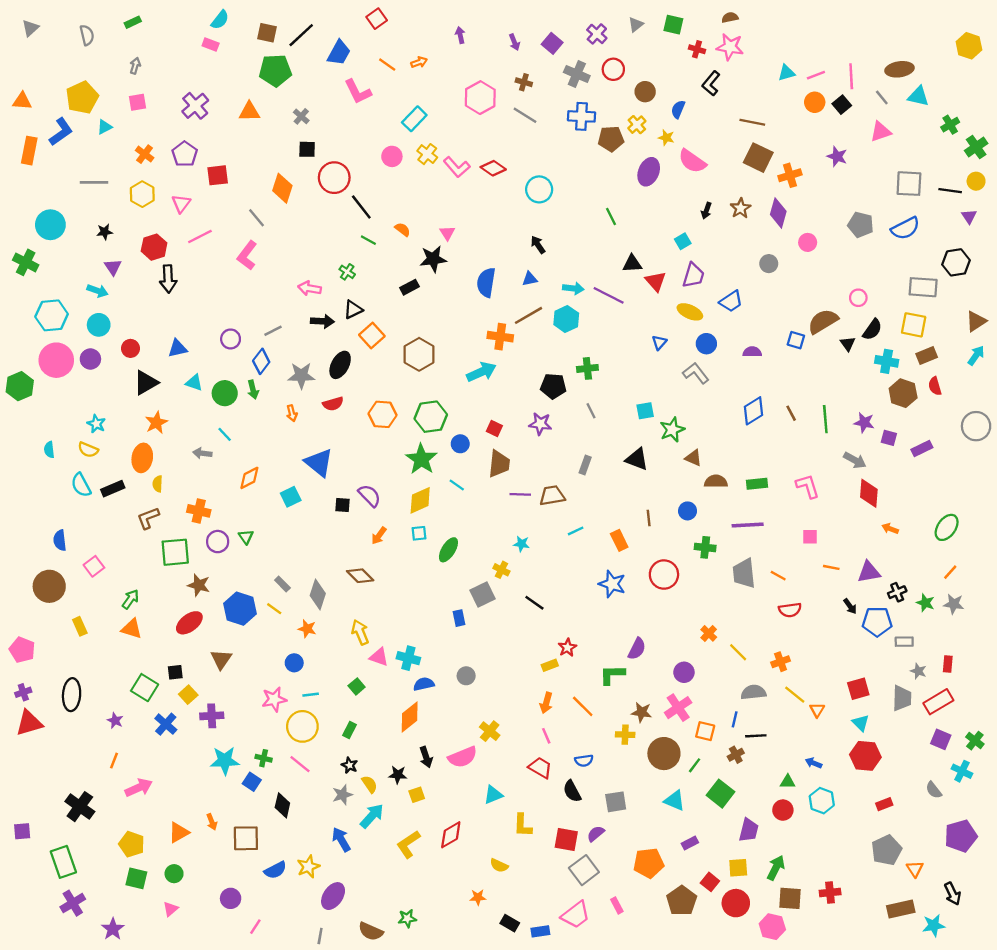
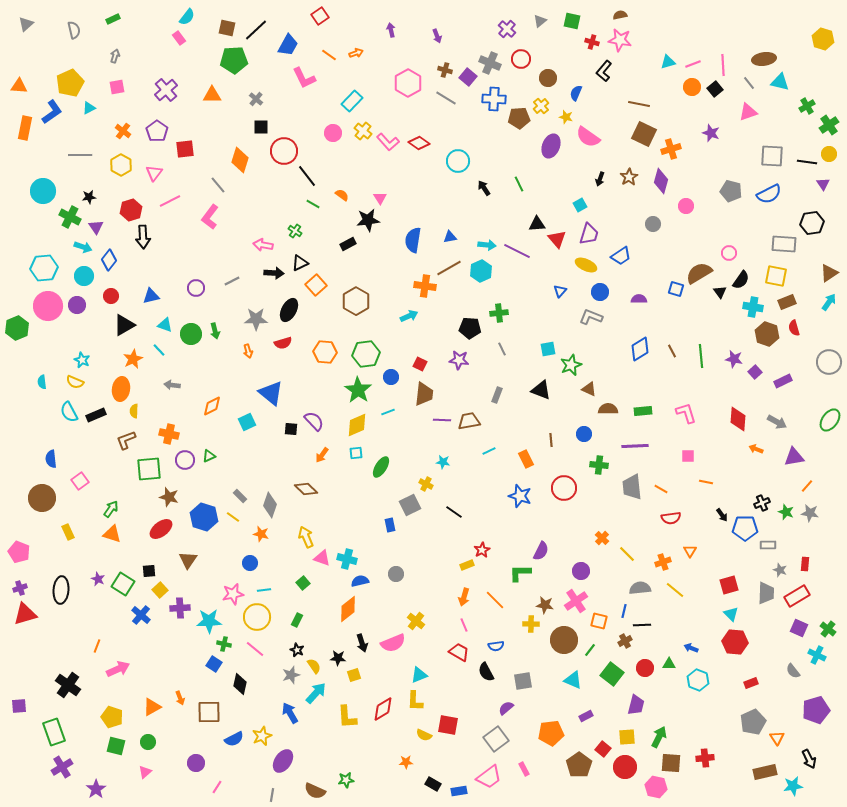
purple square: (552, 43) -> (468, 77), moved
pink rectangle: (211, 45) -> (179, 38), turned 32
black arrow: (538, 245) -> (484, 188), moved
green cross: (26, 262) -> (70, 217), moved
blue diamond: (261, 361) -> (109, 260), moved
cyan arrow: (481, 372) -> (409, 316), size x0.7
gray L-shape: (696, 373) -> (591, 317), turned -30
cyan line: (225, 434) -> (159, 350), moved
purple square: (889, 438) -> (755, 372), turned 32
gray arrow: (855, 460) -> (777, 422), moved
cyan line: (457, 485) -> (388, 412), turned -56
green ellipse: (947, 527) -> (830, 420), moved
green triangle: (246, 537) -> (209, 456), turned 40
purple triangle: (869, 572) -> (794, 457), moved
orange triangle: (817, 710) -> (690, 551), moved
purple star: (115, 721) -> (98, 579), moved
cyan star: (225, 761) -> (209, 621), moved
red circle: (783, 810) -> (645, 668), moved
yellow L-shape: (523, 825) -> (415, 701), moved
red square: (566, 839) -> (448, 725), moved
yellow L-shape: (408, 844) -> (347, 717), turned -60

